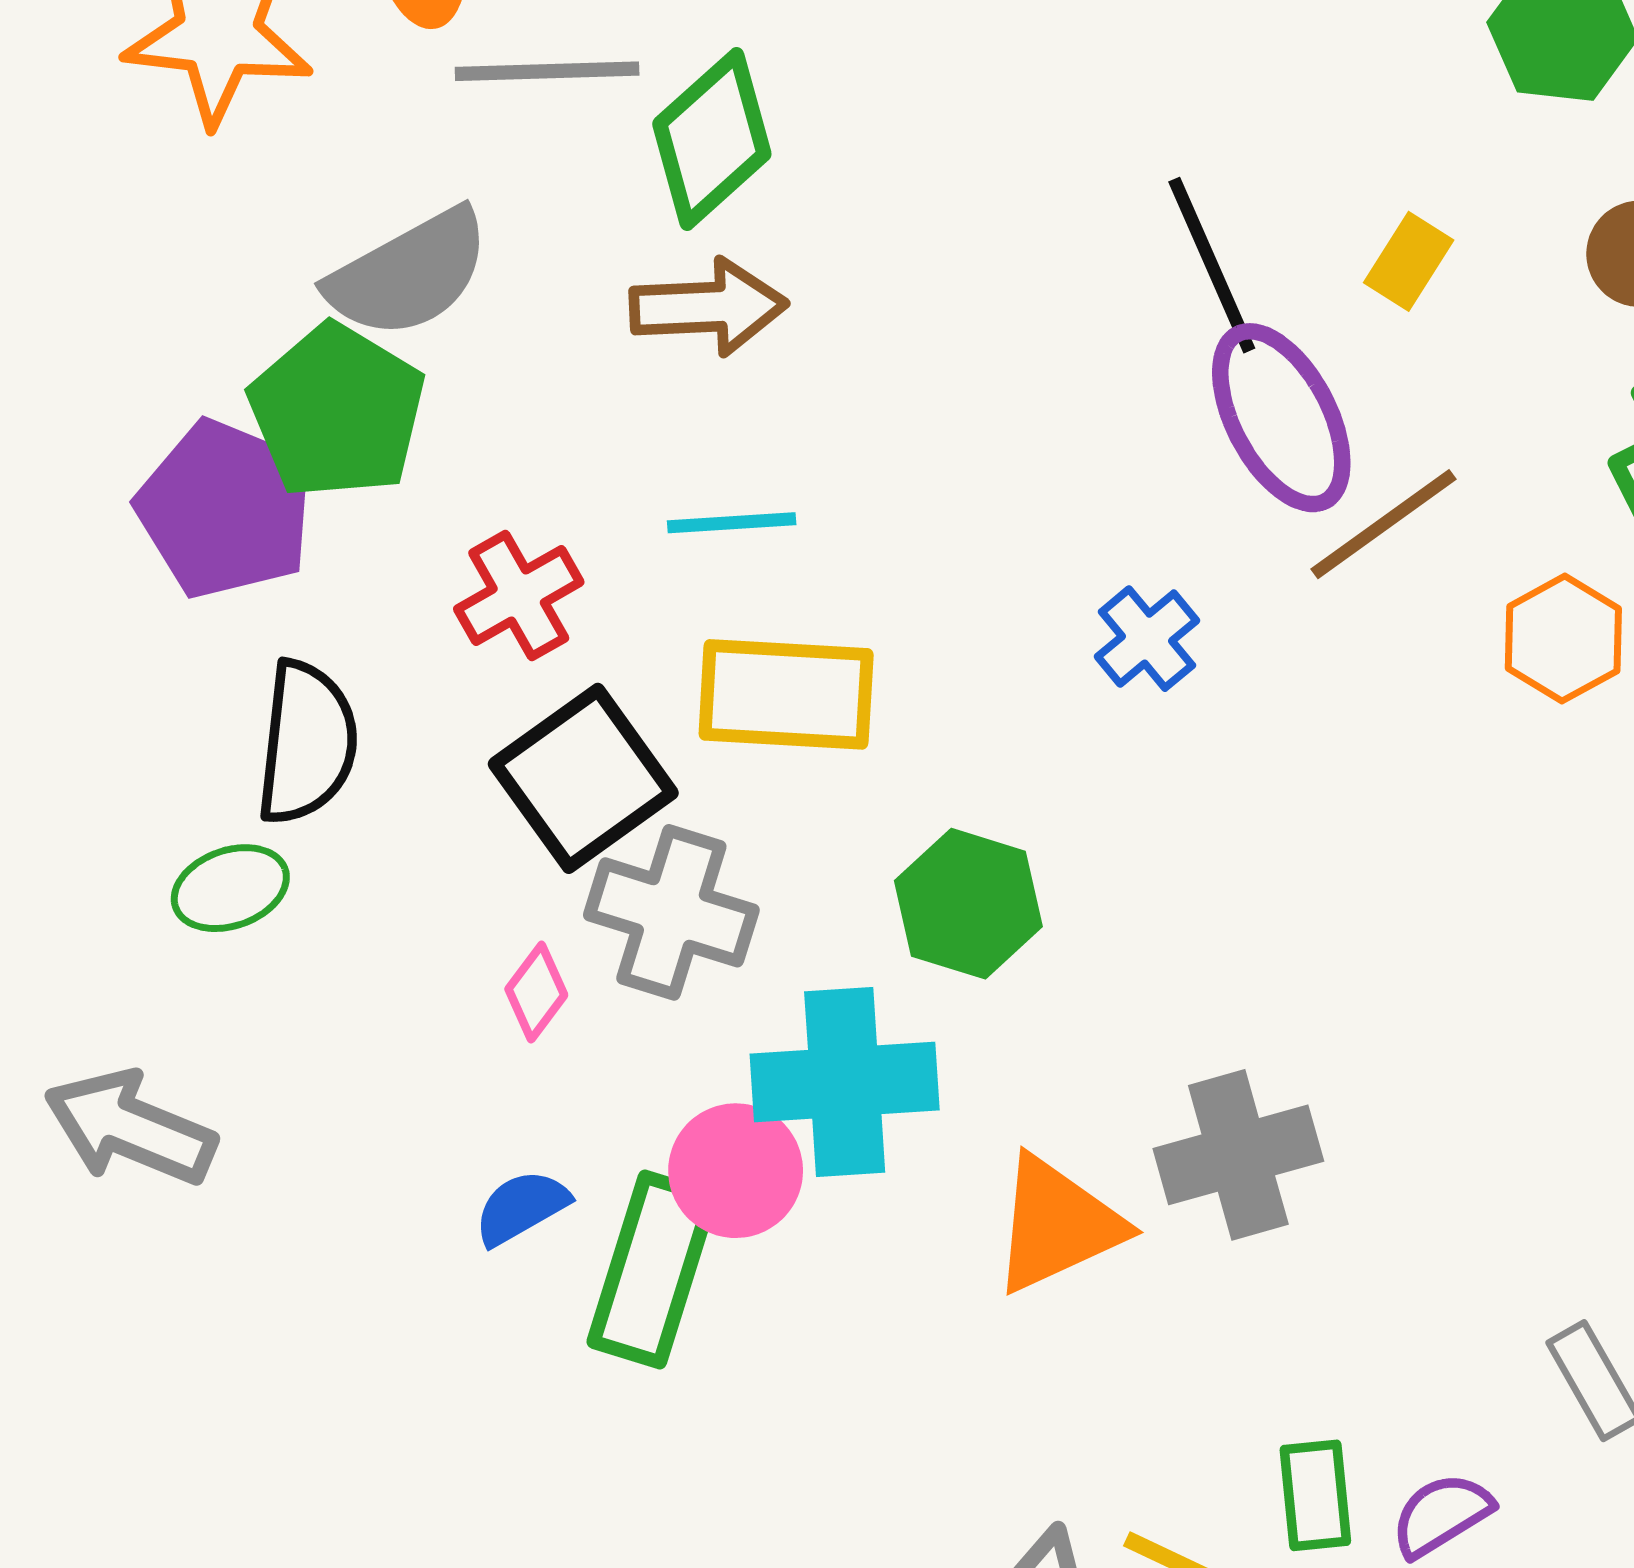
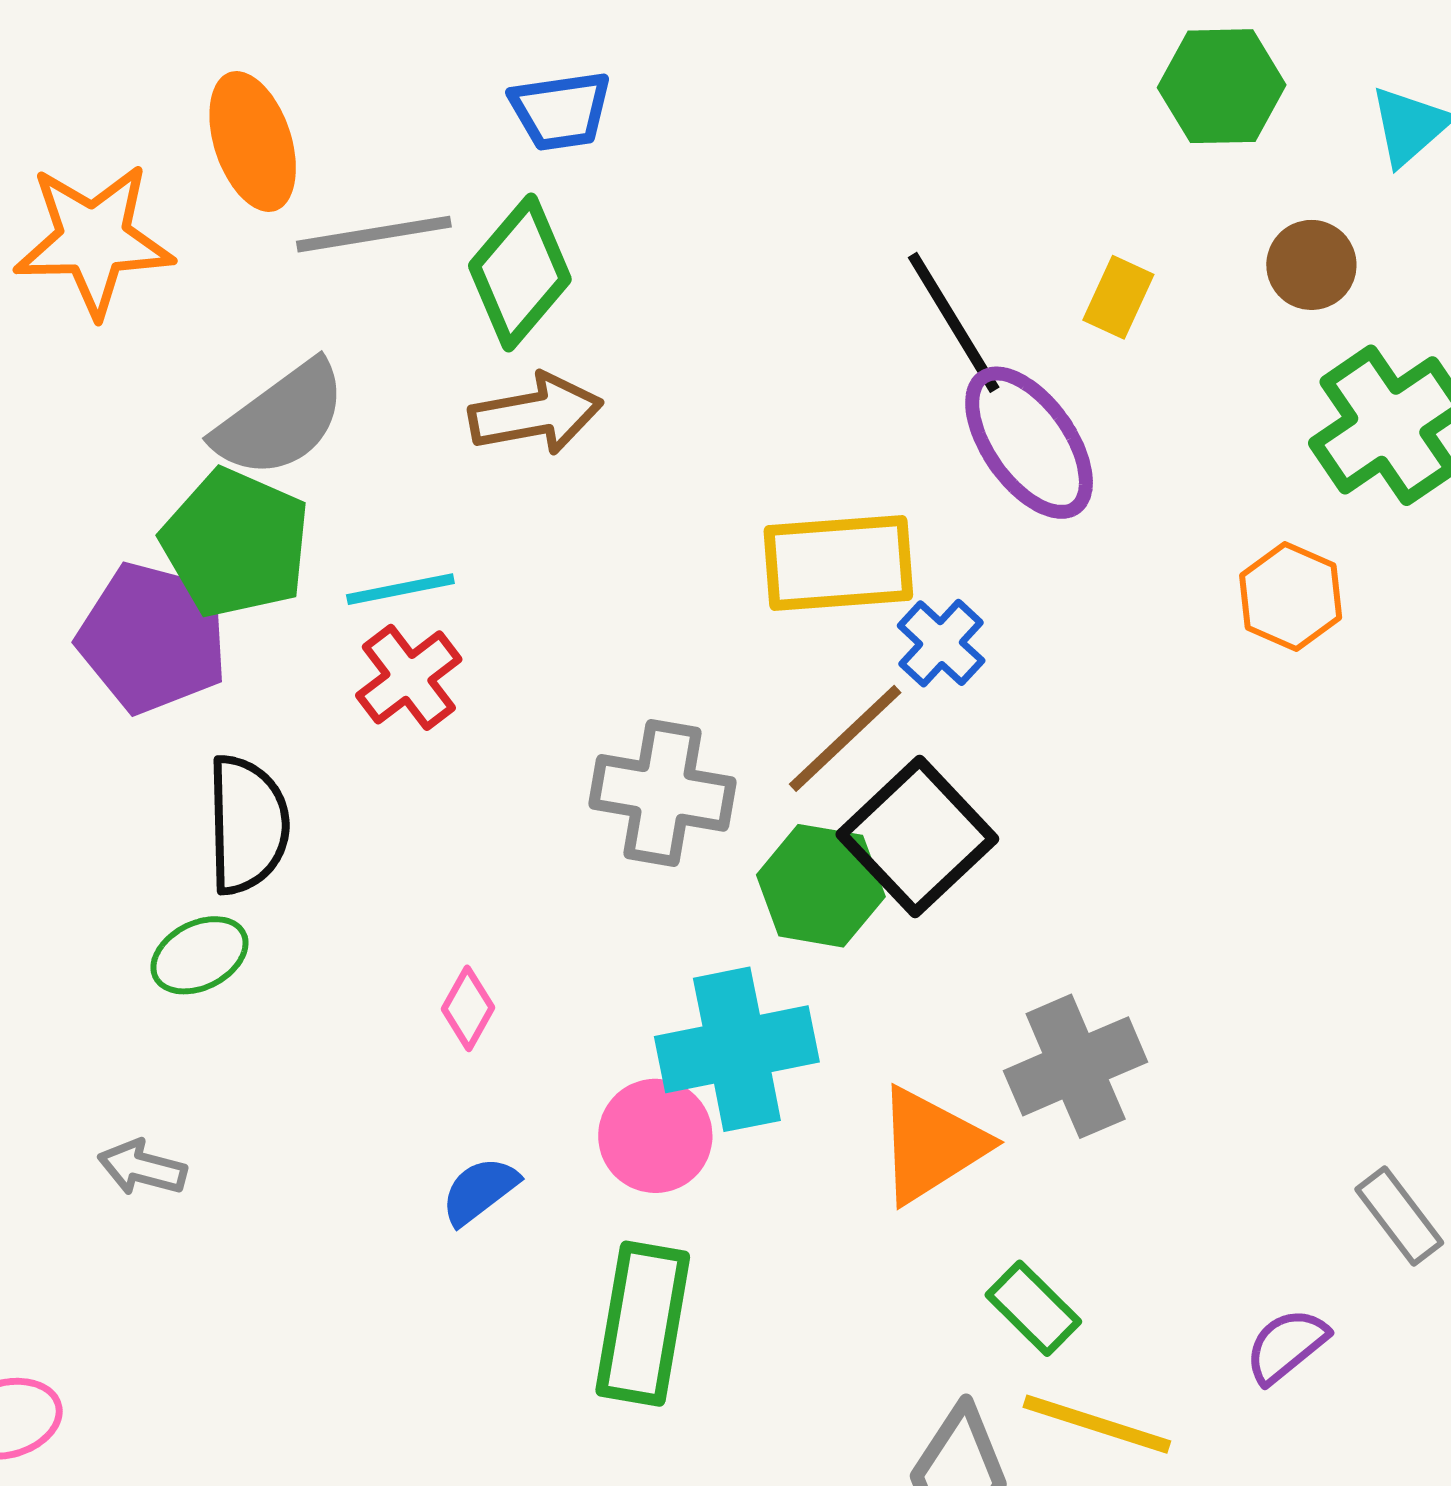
cyan line: (732, 523) -> (400, 589), moved
brown line: (1384, 524) -> (845, 738), moved
yellow rectangle: (786, 694) -> (838, 563), moved
black square: (583, 778) -> (917, 837), moved
gray cross: (671, 912) -> (662, 793), moved
gray arrow: (130, 1128) -> (142, 1168), size x0.6
green rectangle: (652, 1270) -> (643, 1324), moved
green rectangle: (1315, 1495) -> (1033, 1308), moved, turned -32

